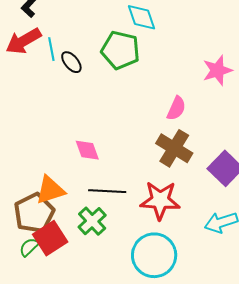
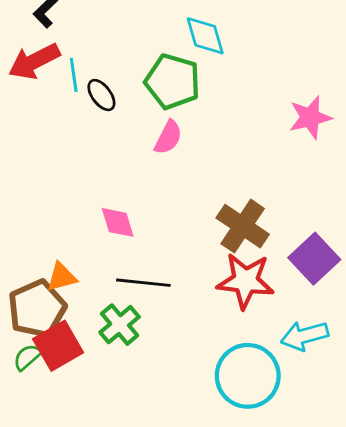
pink semicircle: (176, 108) -> (168, 137), moved
orange triangle: (50, 190) -> (62, 277), size x0.7
red star: (160, 200) -> (246, 281), moved
cyan circle: (154, 255) -> (248, 376), moved

